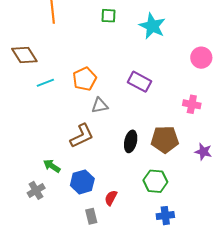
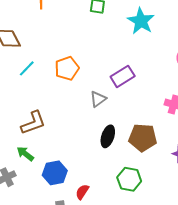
purple rectangle: (140, 82) -> (123, 76), turned -65
cyan line: (45, 83) -> (27, 68), turned -30
gray triangle: (100, 105) -> (98, 99), moved, turned -30
brown L-shape: (82, 136) -> (33, 123), moved

